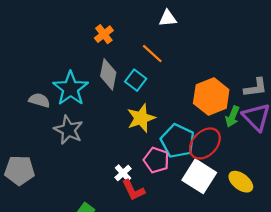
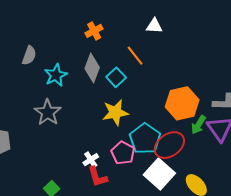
cyan star: (71, 88) -> (56, 75), size x0.7
gray semicircle: (39, 100) -> (29, 55), moved, turned 84

